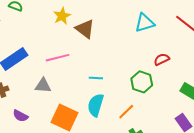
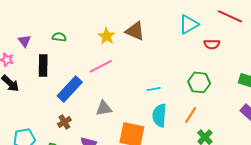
brown triangle: (85, 29) -> (135, 31), moved
pink line: (57, 58) -> (101, 66), moved
red semicircle: (162, 59) -> (212, 44), moved, turned -140

